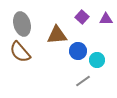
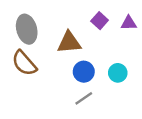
blue circle: (78, 51) -> (84, 72), moved
gray line: (83, 81) -> (84, 98), moved

